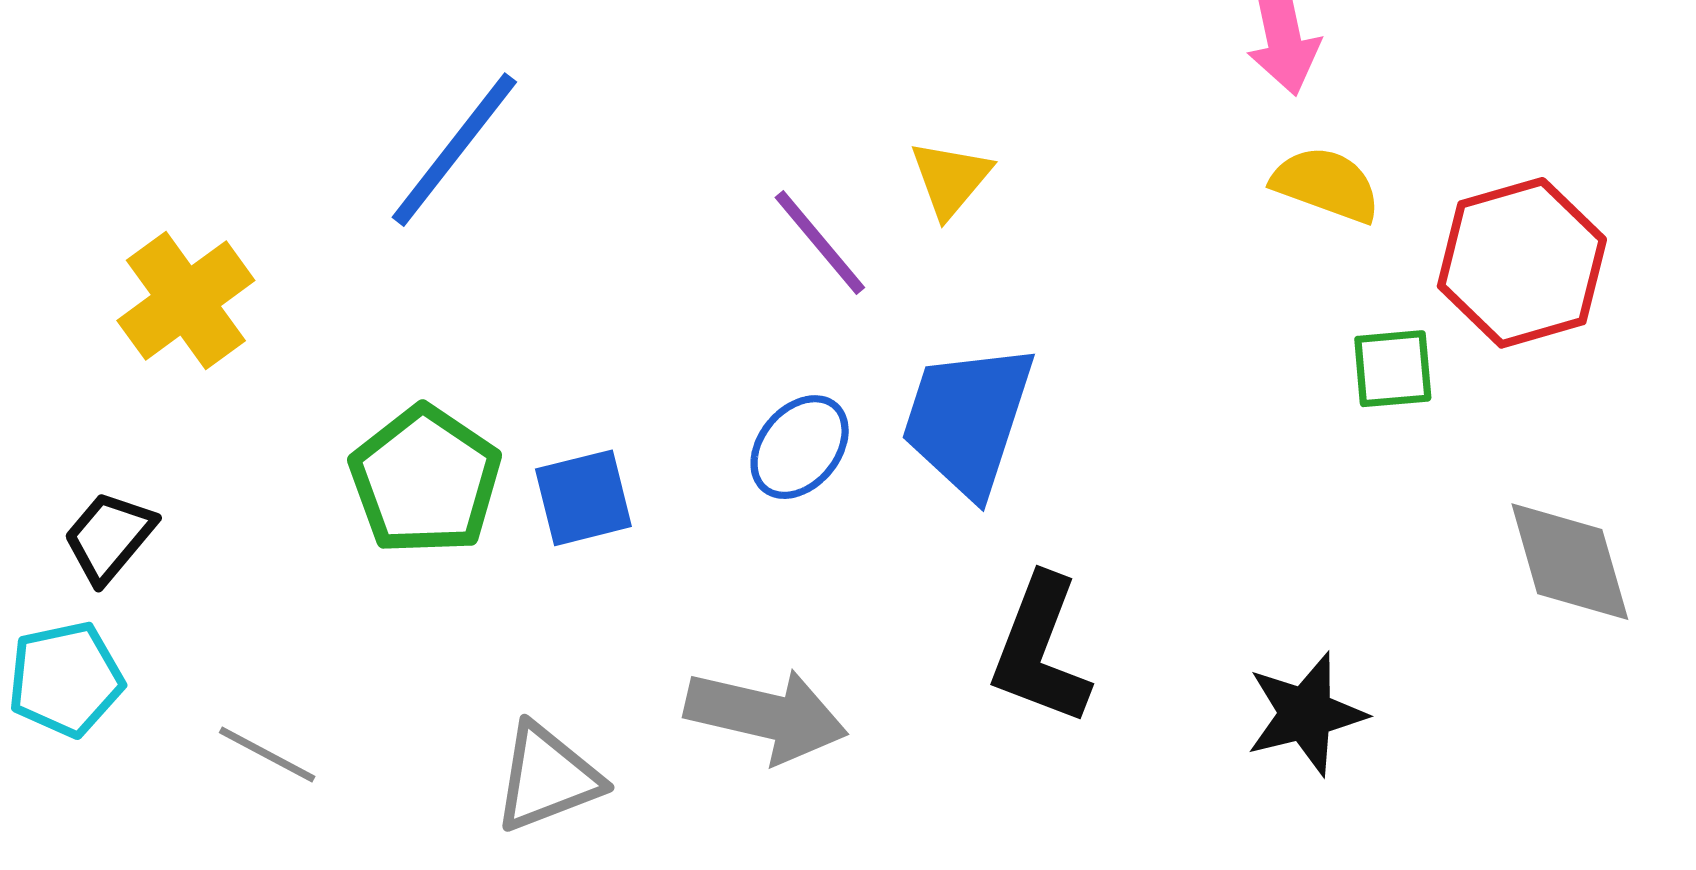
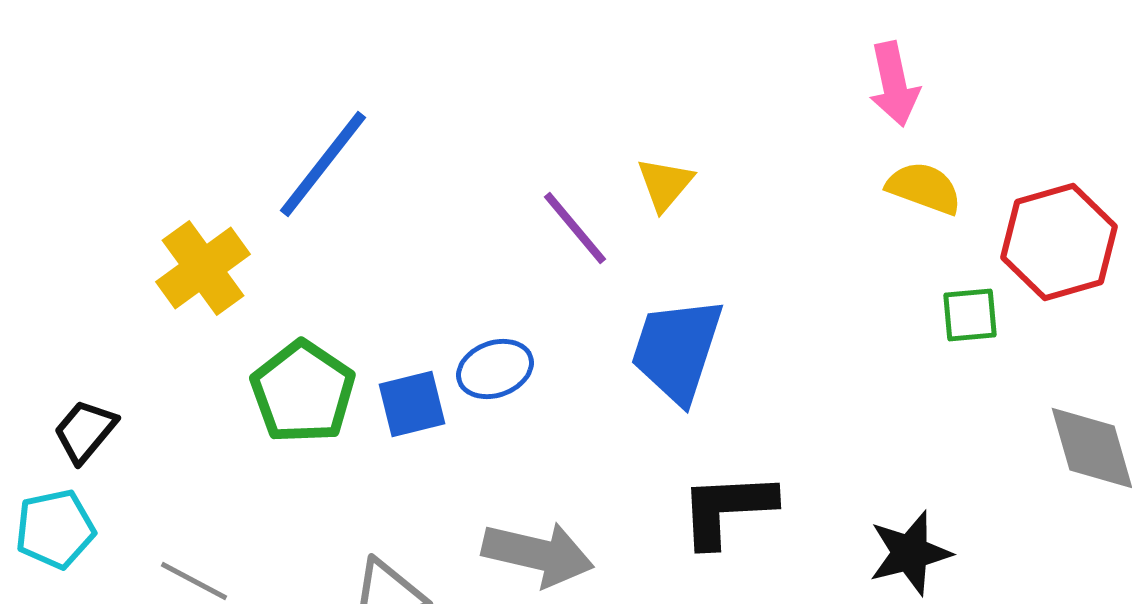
yellow cross: (186, 301) -> (203, 268), moved
blue ellipse: (800, 447) -> (495, 369), moved, turned 30
black L-shape: (1040, 650) -> (727, 509), turned 66

